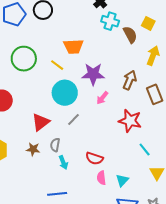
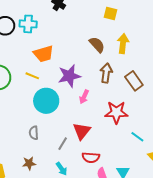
cyan cross: (110, 21) -> (28, 24), moved
brown semicircle: (130, 35) -> (97, 45), moved
gray line: (73, 119) -> (63, 144), moved
red triangle: (41, 122) -> (82, 131), moved
gray semicircle: (55, 145) -> (34, 133), moved

